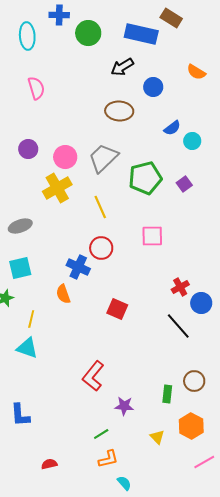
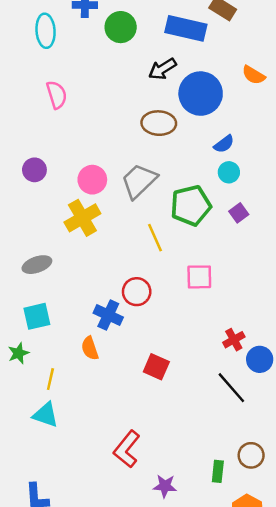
blue circle: (153, 87) -> (201, 94), size x1.8
cyan circle: (192, 141) -> (229, 172), moved
purple circle: (28, 149) -> (34, 170), moved
yellow line: (100, 207) -> (155, 238), moved

